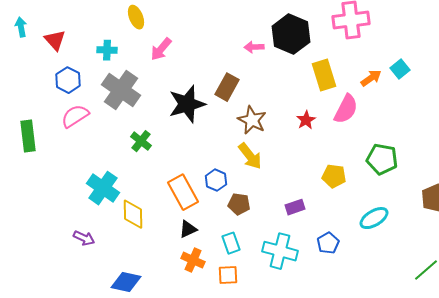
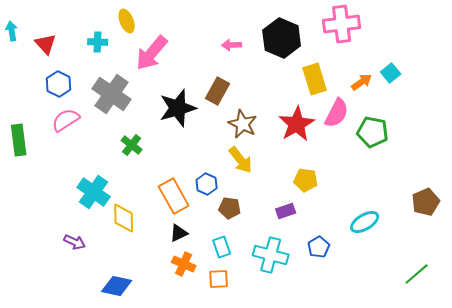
pink arrow: (254, 47) -> (232, 45), moved
pink arrow: (161, 49) -> (152, 53), size x1.5
cyan cross: (107, 50) -> (98, 42), moved
red star: (306, 120) -> (297, 124), size x1.8
green pentagon: (382, 159) -> (373, 132), moved
yellow pentagon: (334, 176) -> (306, 180), moved

